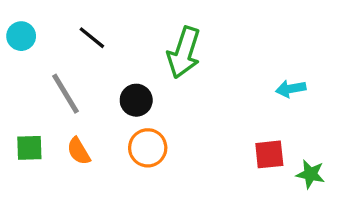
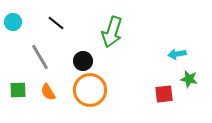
orange circle: (148, 148) -> (90, 90), size x1.4
green star: (310, 174) -> (189, 79), moved

